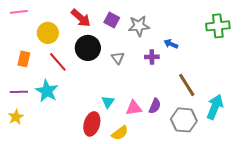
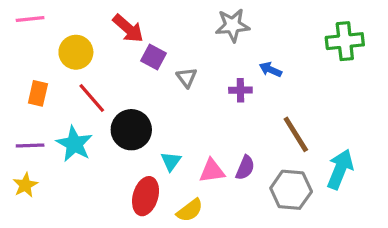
purple square: (112, 20) -> (153, 57), moved
gray star: (139, 26) -> (233, 25), moved
black circle: (88, 48) -> (131, 130), moved
gray triangle: (118, 58) -> (187, 78), moved

